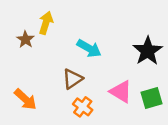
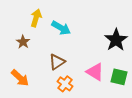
brown star: (25, 39) -> (23, 42), moved
cyan arrow: (89, 48) -> (61, 28), moved
green square: (151, 98) -> (119, 77), turned 30

